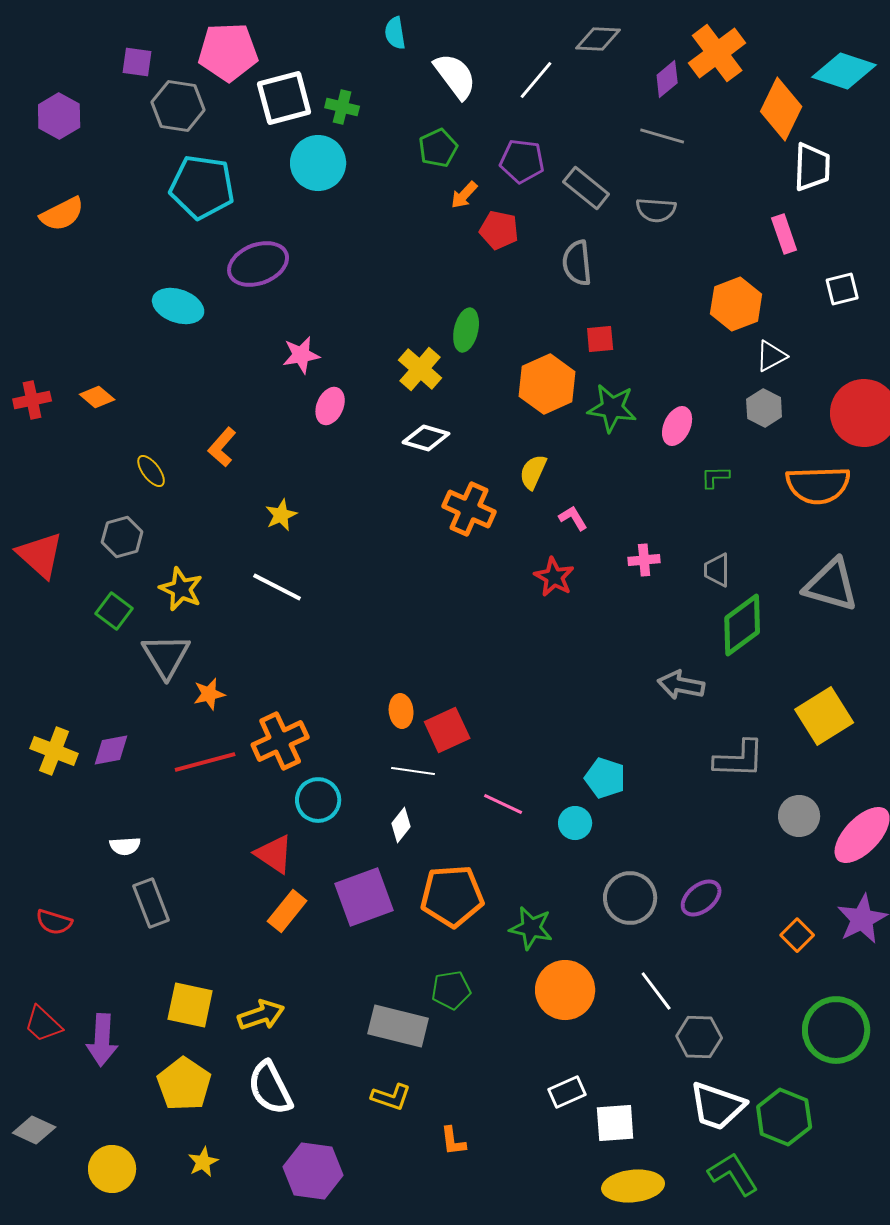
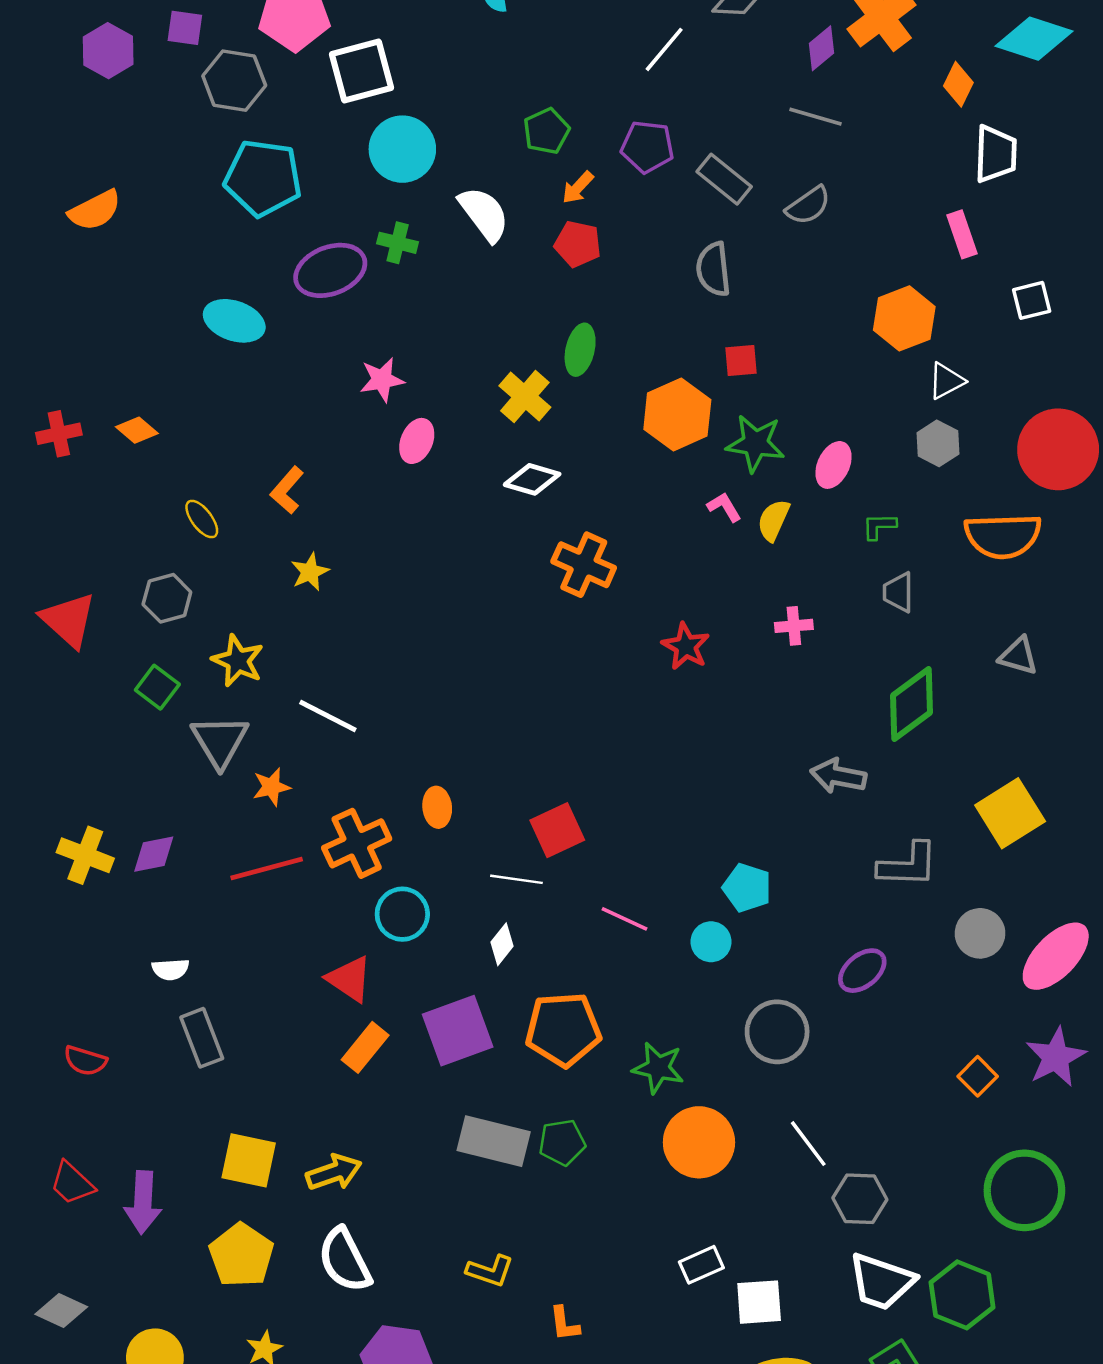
white semicircle: (455, 76) -> (484, 214), moved
green cross: (342, 107) -> (398, 243), moved
orange diamond: (781, 109) -> (958, 84), size x0.6
purple hexagon: (59, 116) -> (108, 51), moved
gray semicircle: (656, 210) -> (808, 206), turned -39
red pentagon: (499, 230) -> (578, 244), moved
yellow semicircle: (533, 472) -> (773, 520), moved
yellow star: (281, 515) -> (310, 572), moved
pink L-shape: (573, 518) -> (724, 507), moved
gray trapezoid: (717, 570) -> (898, 592), moved
gray triangle: (831, 585) -> (1018, 656), size x0.6
white line: (277, 587) -> (328, 716), moved
orange ellipse: (401, 711) -> (437, 807), moved
purple ellipse: (701, 898) -> (862, 971), moved
gray rectangle: (398, 1026) -> (494, 1141), moved

